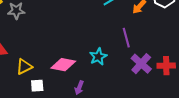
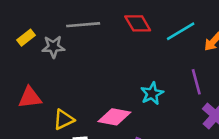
cyan star: (98, 57) -> (152, 94), moved

